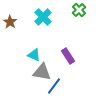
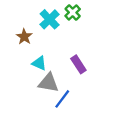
green cross: (79, 10) -> (73, 12), moved
brown star: (10, 22) -> (24, 37), moved

